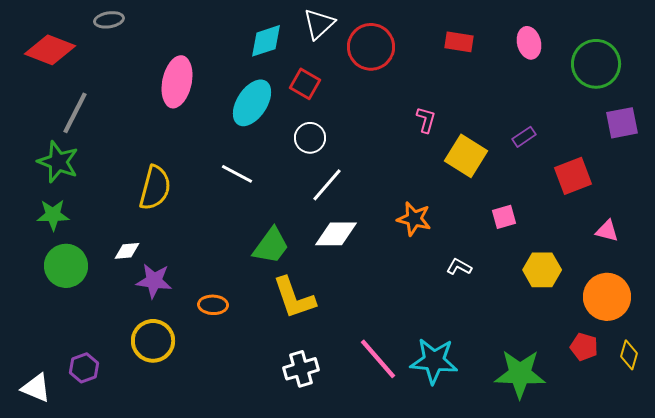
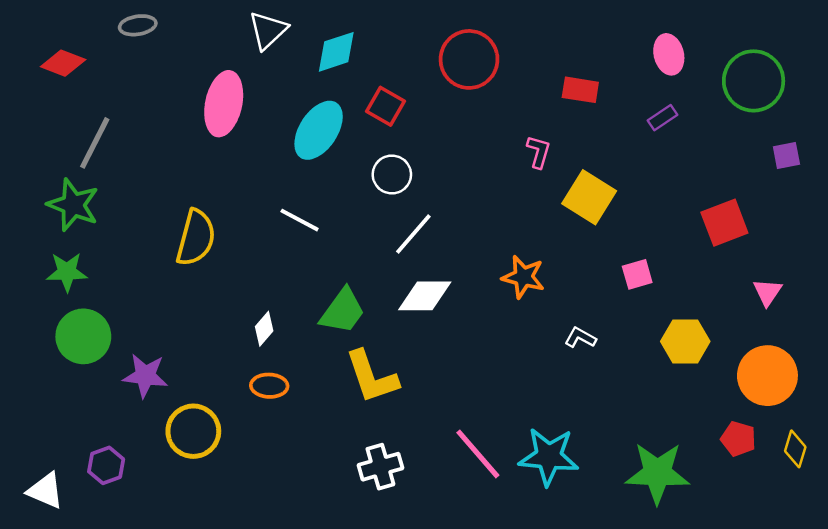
white triangle: (319, 24) -> (268, 30), moved
red rectangle: (459, 42) -> (580, 90), moved
red diamond: (50, 50) -> (63, 63), size x0.7
purple square: (622, 123) -> (786, 156), size x0.7
purple rectangle: (524, 137) -> (662, 118), moved
pink triangle: (607, 231) -> (767, 292), turned 50
white diamond: (127, 251) -> (264, 329), moved, turned -44
purple star: (154, 281) -> (145, 376), moved

